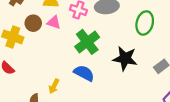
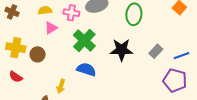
pink triangle: (54, 22) -> (51, 28), turned -40
brown circle: (33, 23) -> (38, 54), moved

